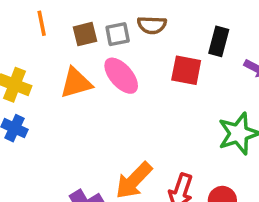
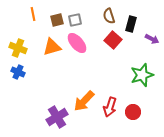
brown semicircle: (152, 25) -> (109, 16), moved, turned 70
red square: (186, 70) -> (113, 40), turned 30

